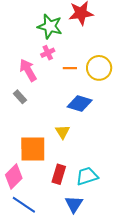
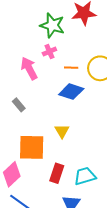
gray rectangle: (20, 97) -> (19, 105), moved
blue diamond: (80, 103) -> (71, 92), moved

